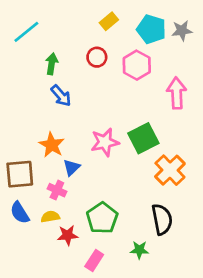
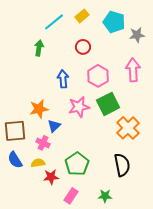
gray star: (182, 31) -> (137, 35), moved
cyan line: (26, 32) -> (54, 22), moved
red circle: (97, 57) -> (83, 47), moved
pink hexagon: (137, 65) -> (98, 76), moved
blue arrow: (61, 96) -> (63, 79), moved, turned -144
orange star: (52, 145) -> (39, 109), turned 30
green star: (139, 250) -> (105, 196), moved

